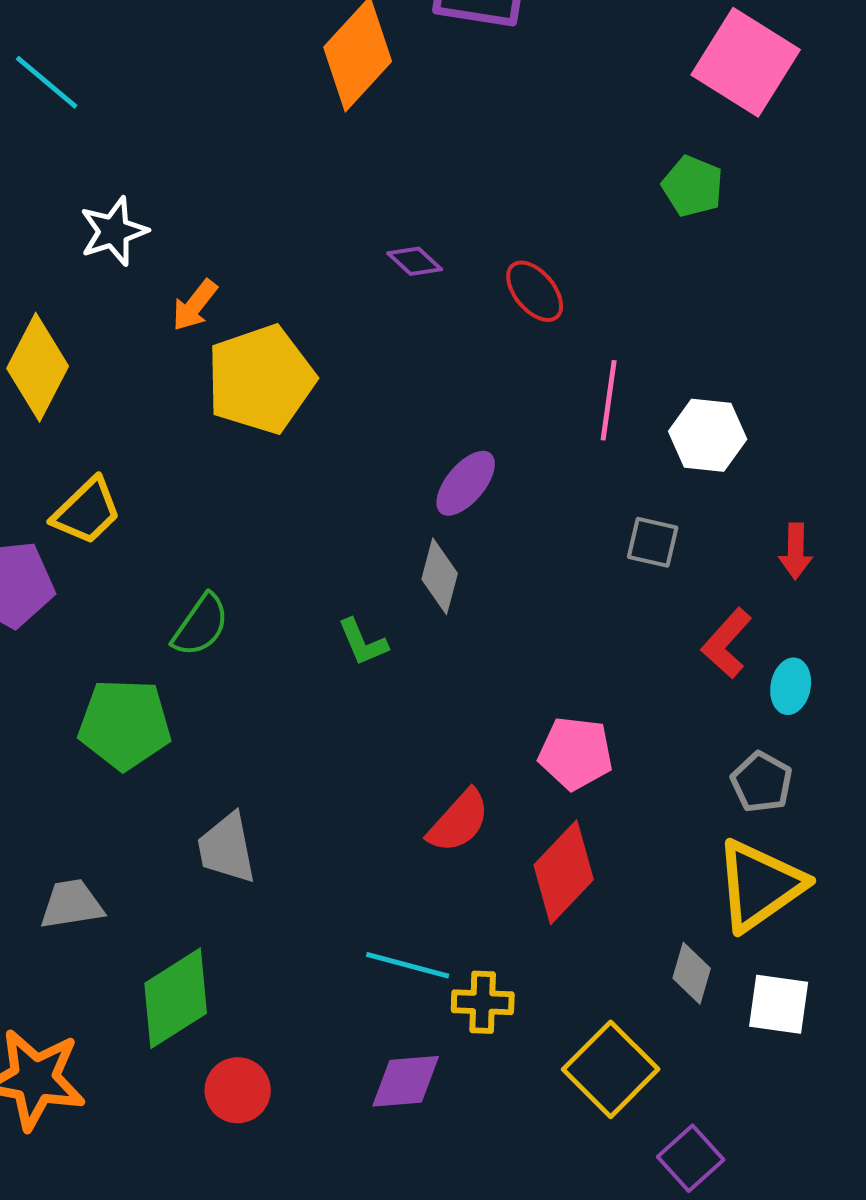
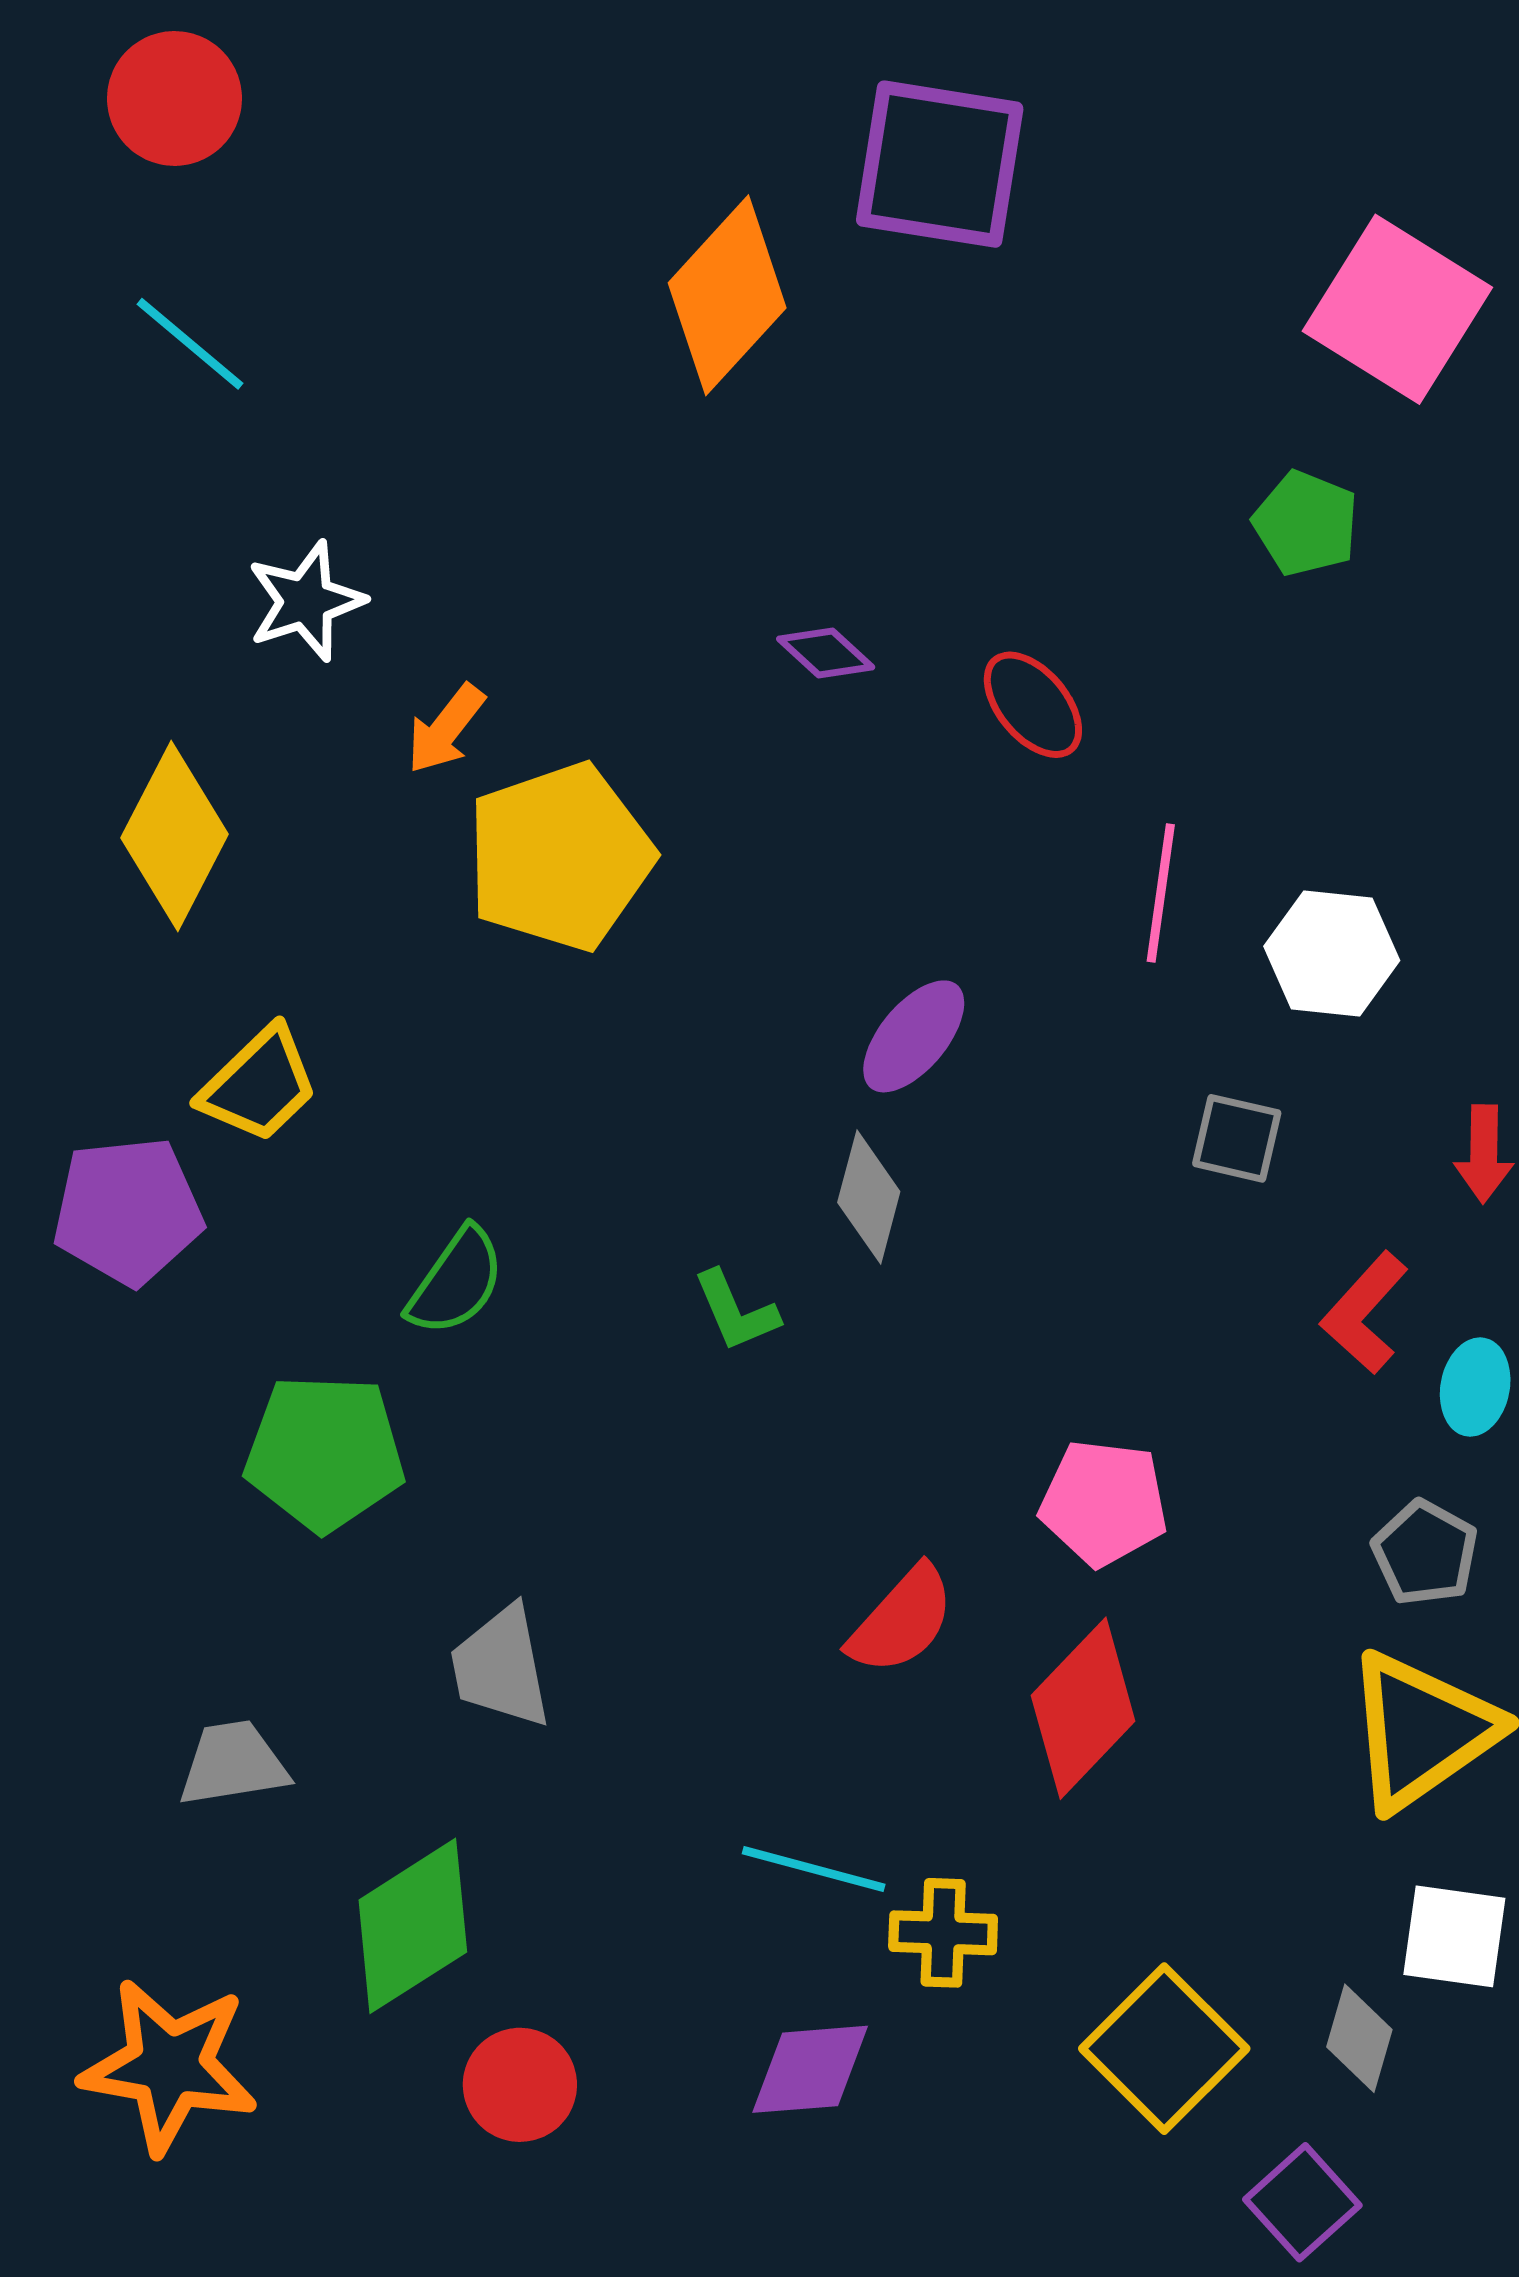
gray diamond: (692, 973) -> (1359, 2038), moved

